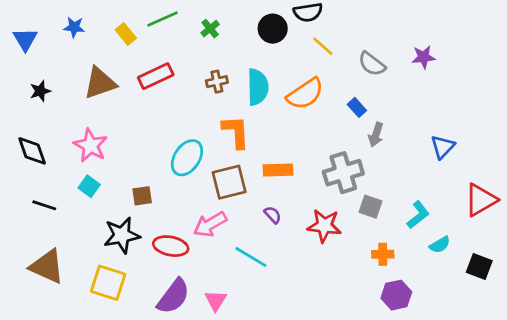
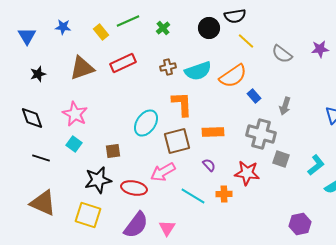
cyan semicircle: (258, 87) -> (198, 71), turned 72
blue rectangle: (357, 107) -> (254, 96), moved
gray cross: (343, 173) -> (261, 134), turned 32
orange cross: (383, 254) -> (224, 194), moved

